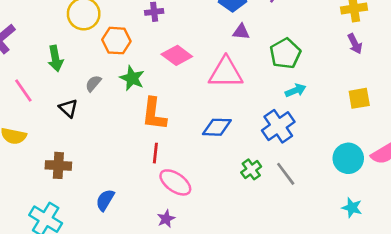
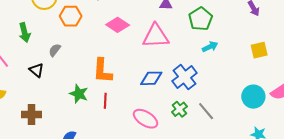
green star: (132, 78) -> (79, 94), moved
blue cross: (278, 126) -> (184, 77), moved
pink ellipse: (175, 182) -> (146, 119), moved

